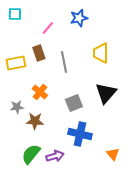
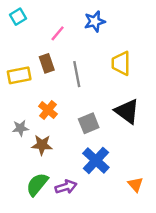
cyan square: (15, 14) -> (18, 17), turned -32
black triangle: (106, 93) -> (127, 111), turned -35
blue cross: (80, 134) -> (96, 160), turned 30

